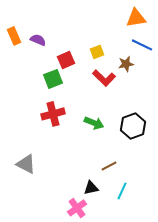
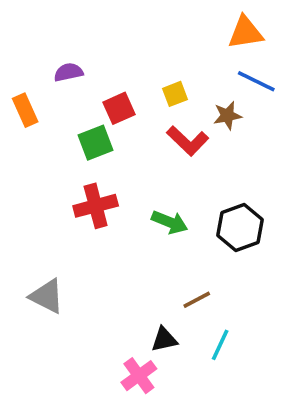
orange rectangle: (14, 36) -> (25, 110), moved
purple semicircle: (38, 40) -> (68, 72), turned -35

